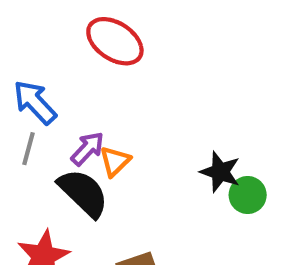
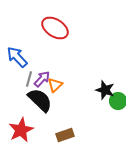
gray line: (29, 149) -> (29, 79), moved

